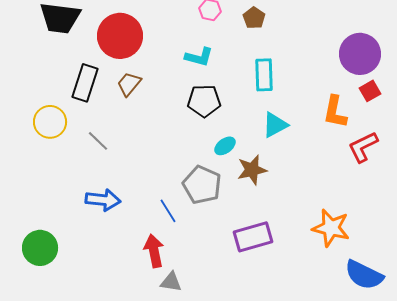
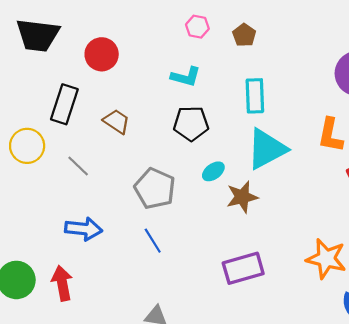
red circle: (120, 36) -> (102, 54), size x0.7
brown trapezoid: (129, 84) -> (116, 121), moved, turned 84
cyan triangle: (275, 125) -> (267, 149), size x1.5
gray pentagon: (202, 185) -> (155, 188), moved
red arrow: (154, 251) -> (62, 283), moved

